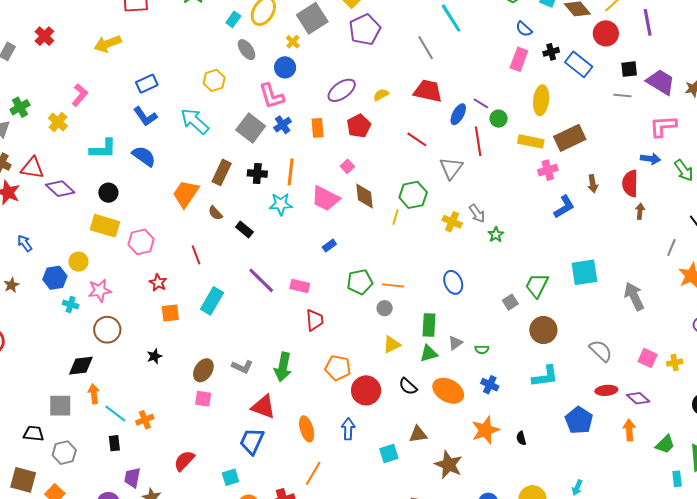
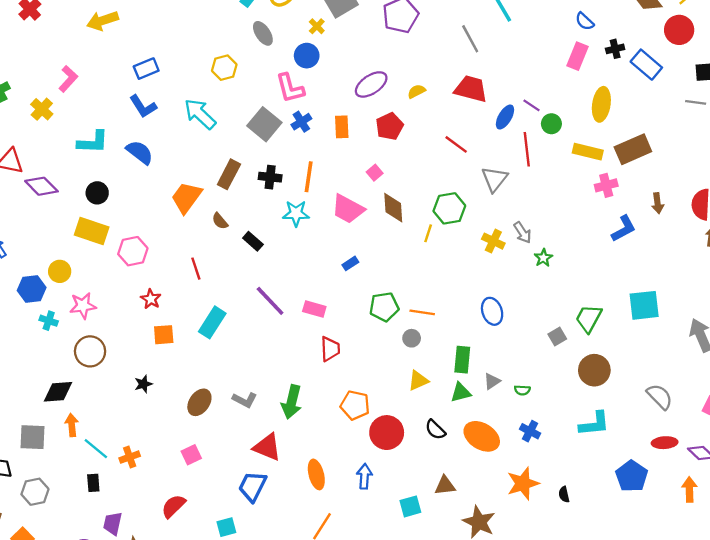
pink square: (203, 399) -> (191, 455), moved, turned -36

